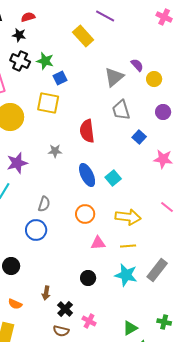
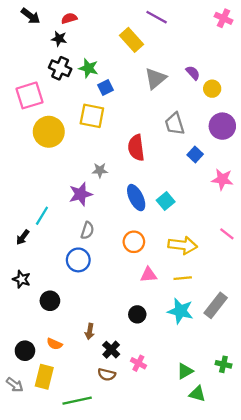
gray triangle: (114, 77) -> (155, 78), moved
purple circle: (163, 112) -> (222, 126), size x1.5
purple star: (17, 163) -> (81, 194), moved

